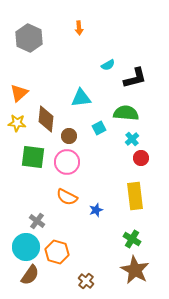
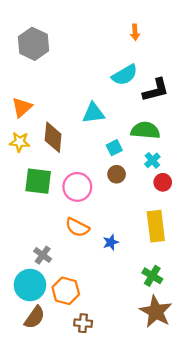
orange arrow: (79, 28) -> (135, 32), moved
cyan semicircle: (108, 65) -> (125, 75), size x1.6
brown circle: (69, 136) -> (117, 174), moved
brown cross: (86, 281) -> (83, 323), moved, turned -35

